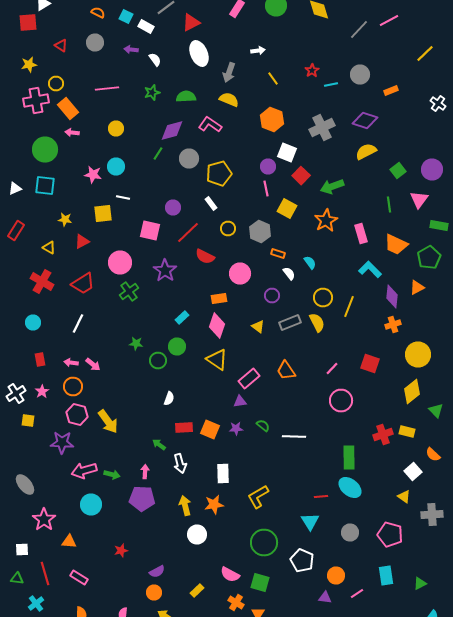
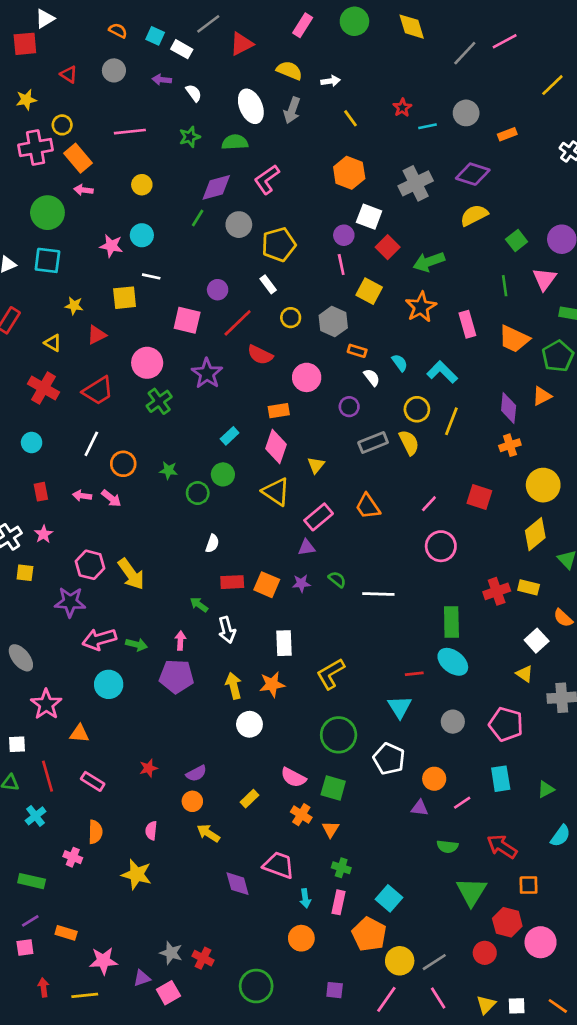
white ellipse: (199, 54) -> (251, 106), moved
yellow semicircle: (229, 100) -> (289, 70), moved
pink L-shape: (210, 124) -> (267, 179), turned -70
cyan L-shape: (370, 270) -> (442, 372), moved
yellow triangle: (258, 326) -> (316, 465), moved, turned 32
orange circle: (73, 386) -> (123, 464), moved
red star: (121, 550) -> (148, 768), moved

